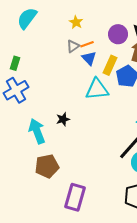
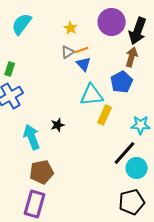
purple circle: (118, 34) -> (112, 22), moved, size x1.4
yellow rectangle: (110, 65) -> (105, 115), moved
purple rectangle: (75, 197) -> (35, 204), moved

